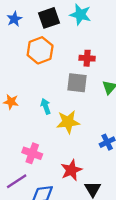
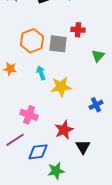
orange hexagon: (40, 50) -> (32, 41), moved
gray square: (77, 83) -> (58, 44), moved

